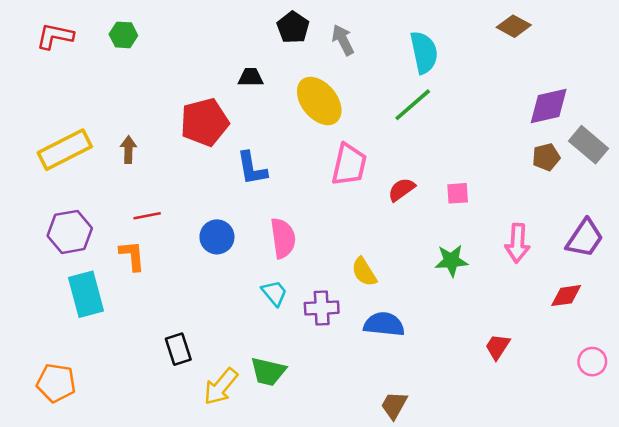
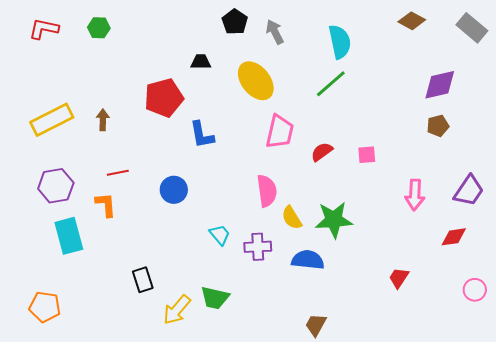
gray rectangle: (589, 145) -> (472, 28), moved
pink semicircle: (283, 238) -> (267, 191), moved
green star: (451, 261) -> (334, 220), moved, size x1.4

